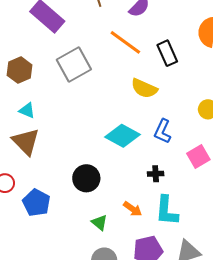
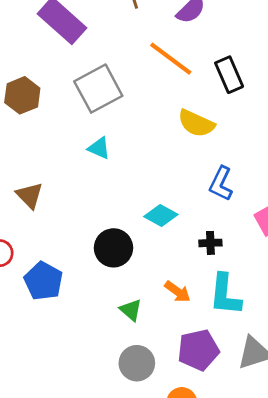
cyan triangle: (27, 110) -> (99, 148), moved
cyan diamond: (122, 136) -> (161, 216), moved, size x0.7
brown triangle: (26, 142) -> (30, 195), size x0.7

